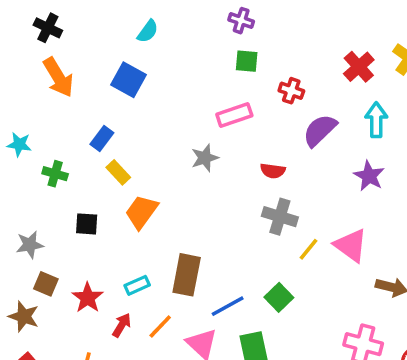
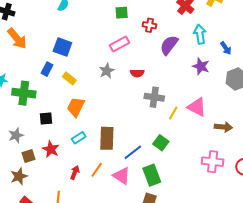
blue square: (129, 80) -> (62, 47), moved
red semicircle: (273, 171) -> (137, 73), moved
yellow rectangle: (118, 172) -> (69, 78), moved
green cross: (55, 174) -> (24, 93), size x1.6
brown square: (46, 284) -> (28, 156), turned -32
cyan rectangle: (137, 285) -> (79, 138), moved
red star: (88, 298) -> (51, 149), moved
brown star: (24, 316) -> (19, 176), turned -30

